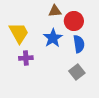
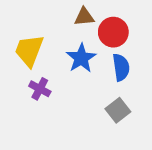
yellow trapezoid: (19, 33) -> (29, 50), turned -130
purple cross: (26, 58) -> (40, 89), turned 32

